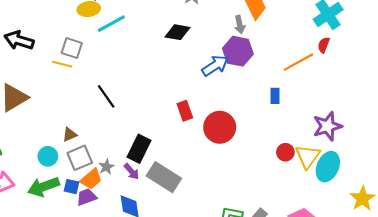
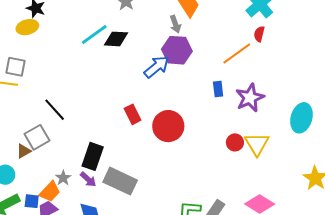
cyan line: (111, 24) -> (94, 34), moved
purple star: (327, 126) -> (250, 98), moved
gray square: (80, 158) -> (37, 137), moved
cyan ellipse: (328, 167) -> (301, 118), moved

